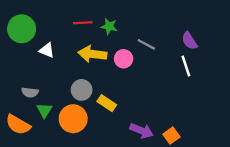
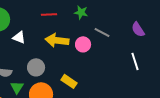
green star: (109, 26) -> (81, 12), moved
white line: (186, 66) -> (135, 61), moved
gray circle: (82, 90) -> (36, 67), moved

